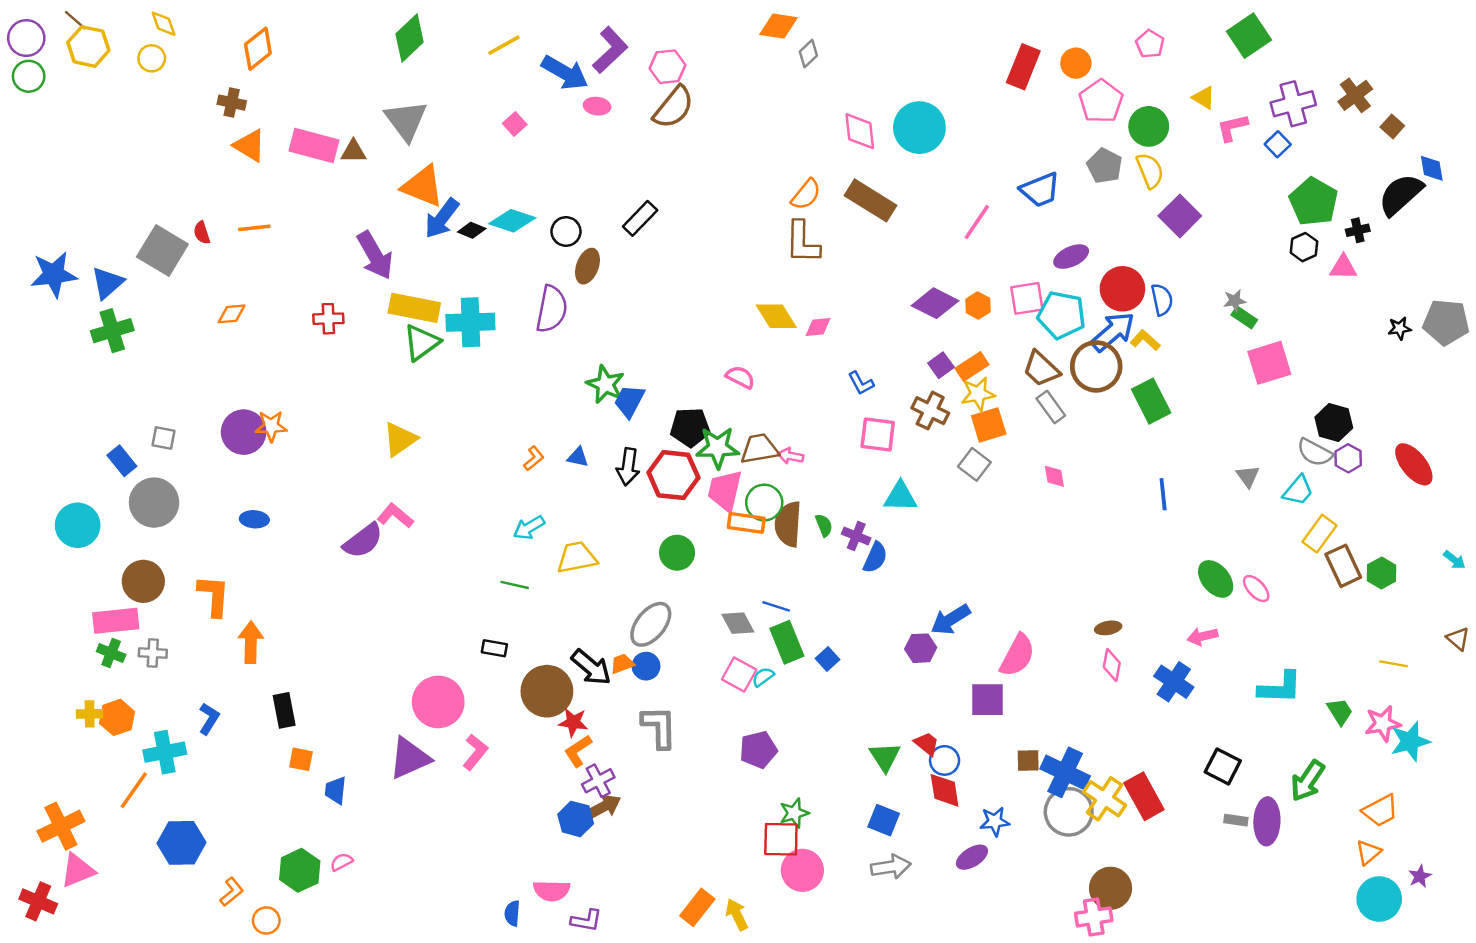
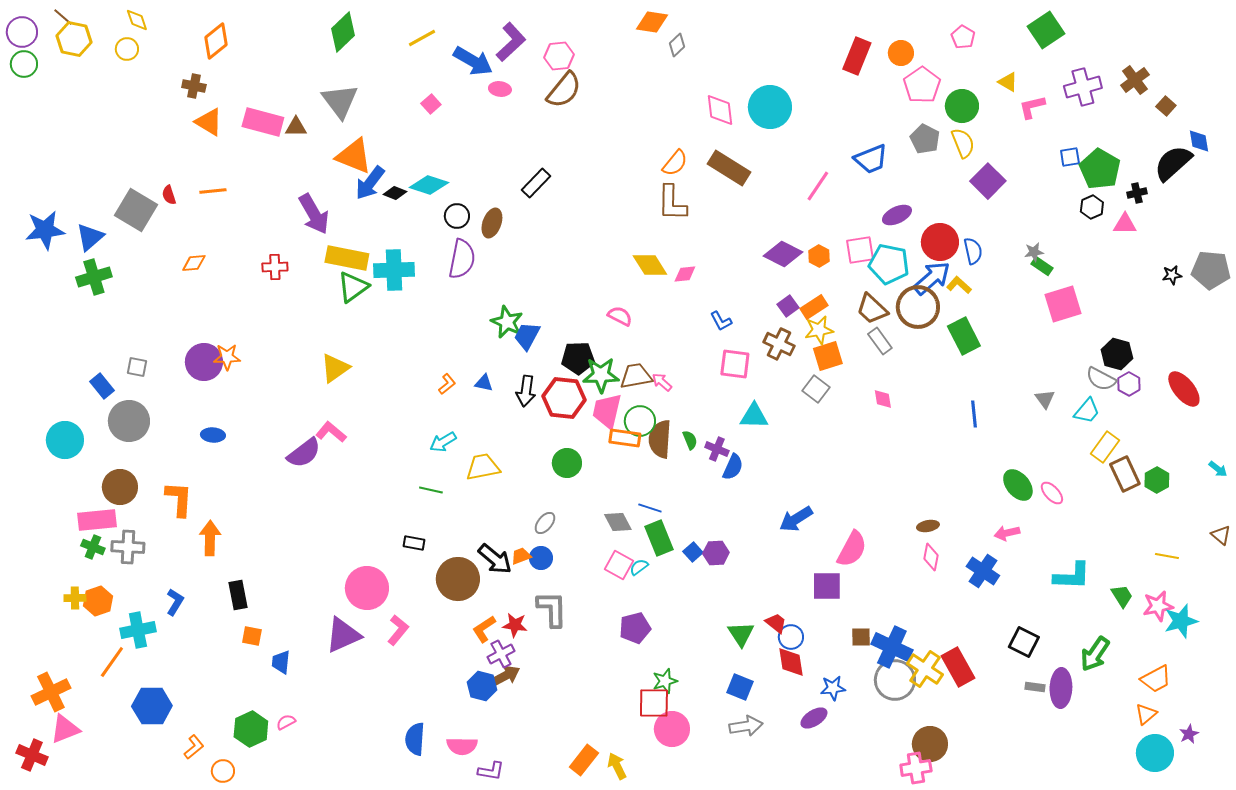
blue square: (1278, 144) -> (1070, 157), moved, turned 35
black circle: (566, 231) -> (457, 216), moved
pink arrow: (790, 456) -> (662, 382), turned 30
gray ellipse: (651, 624) -> (545, 523), size x0.6
purple hexagon: (921, 648) -> (716, 553), moved
gray cross: (153, 653) -> (128, 547), size x1.4
red star: (573, 722) -> (515, 625), moved
blue semicircle: (512, 913) -> (415, 739), moved, size x1.5

